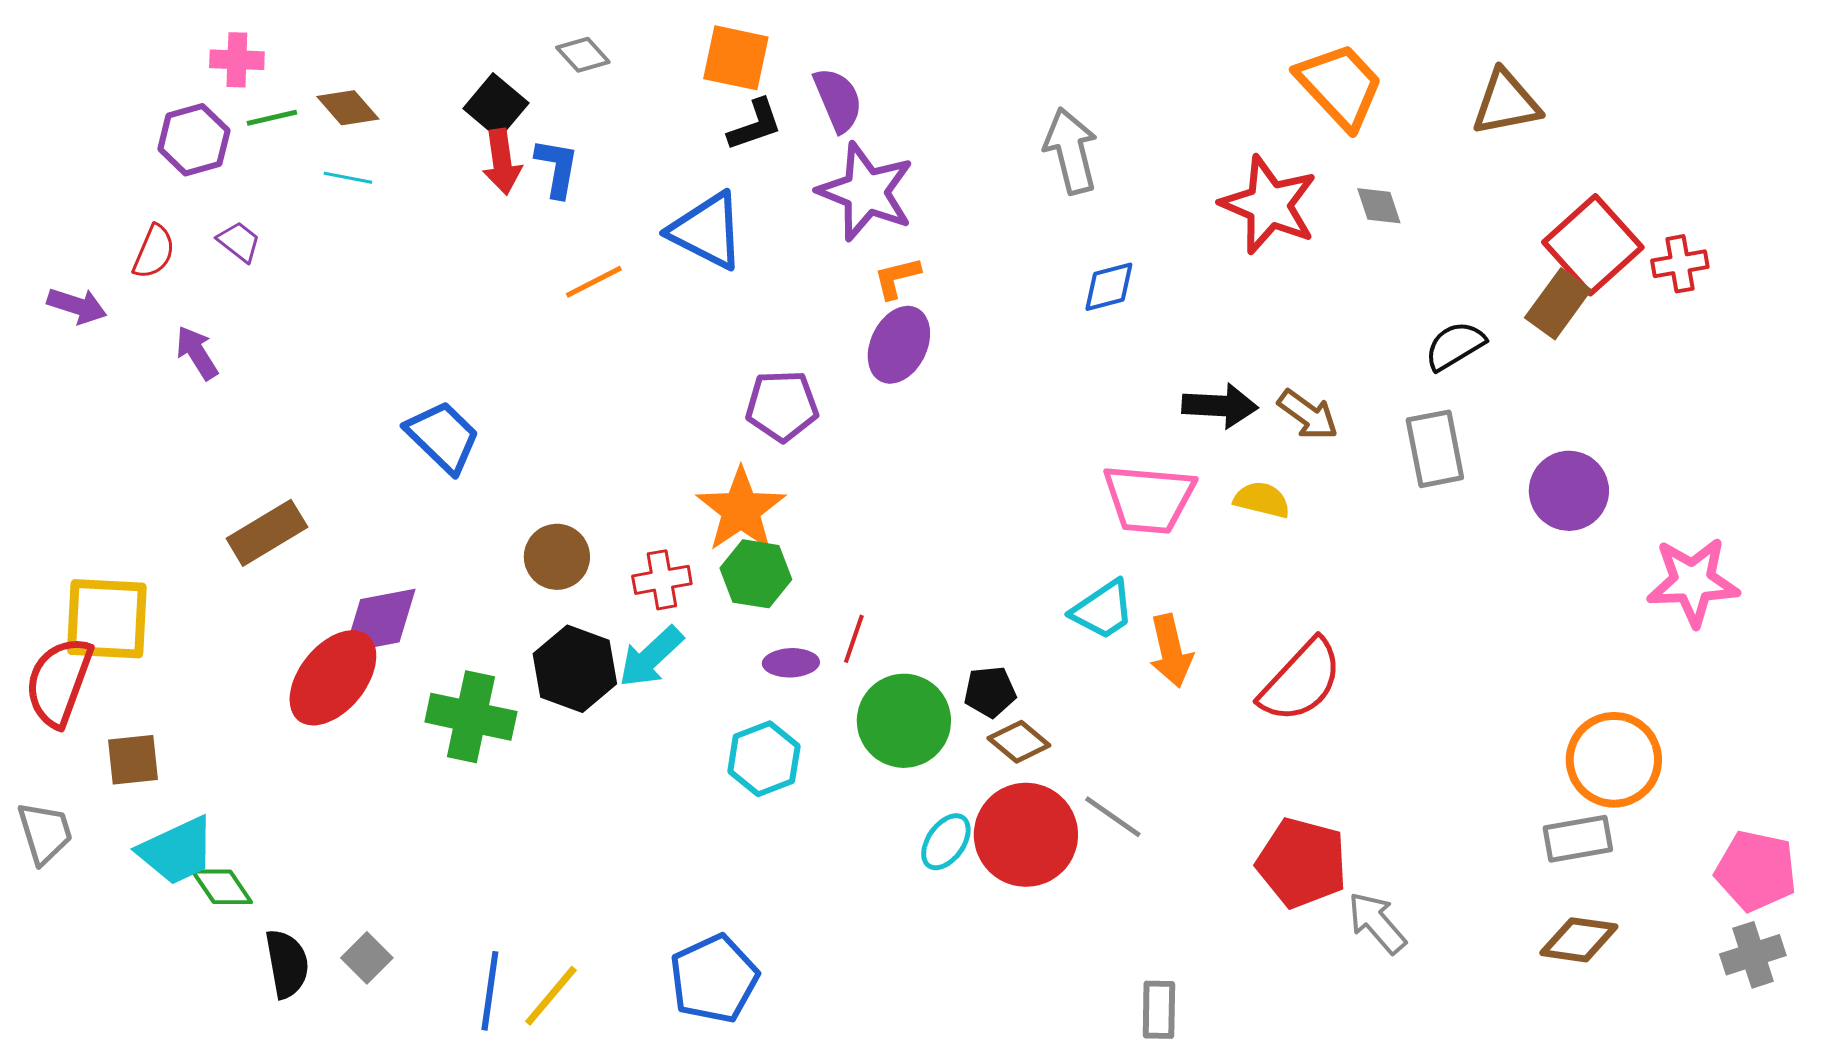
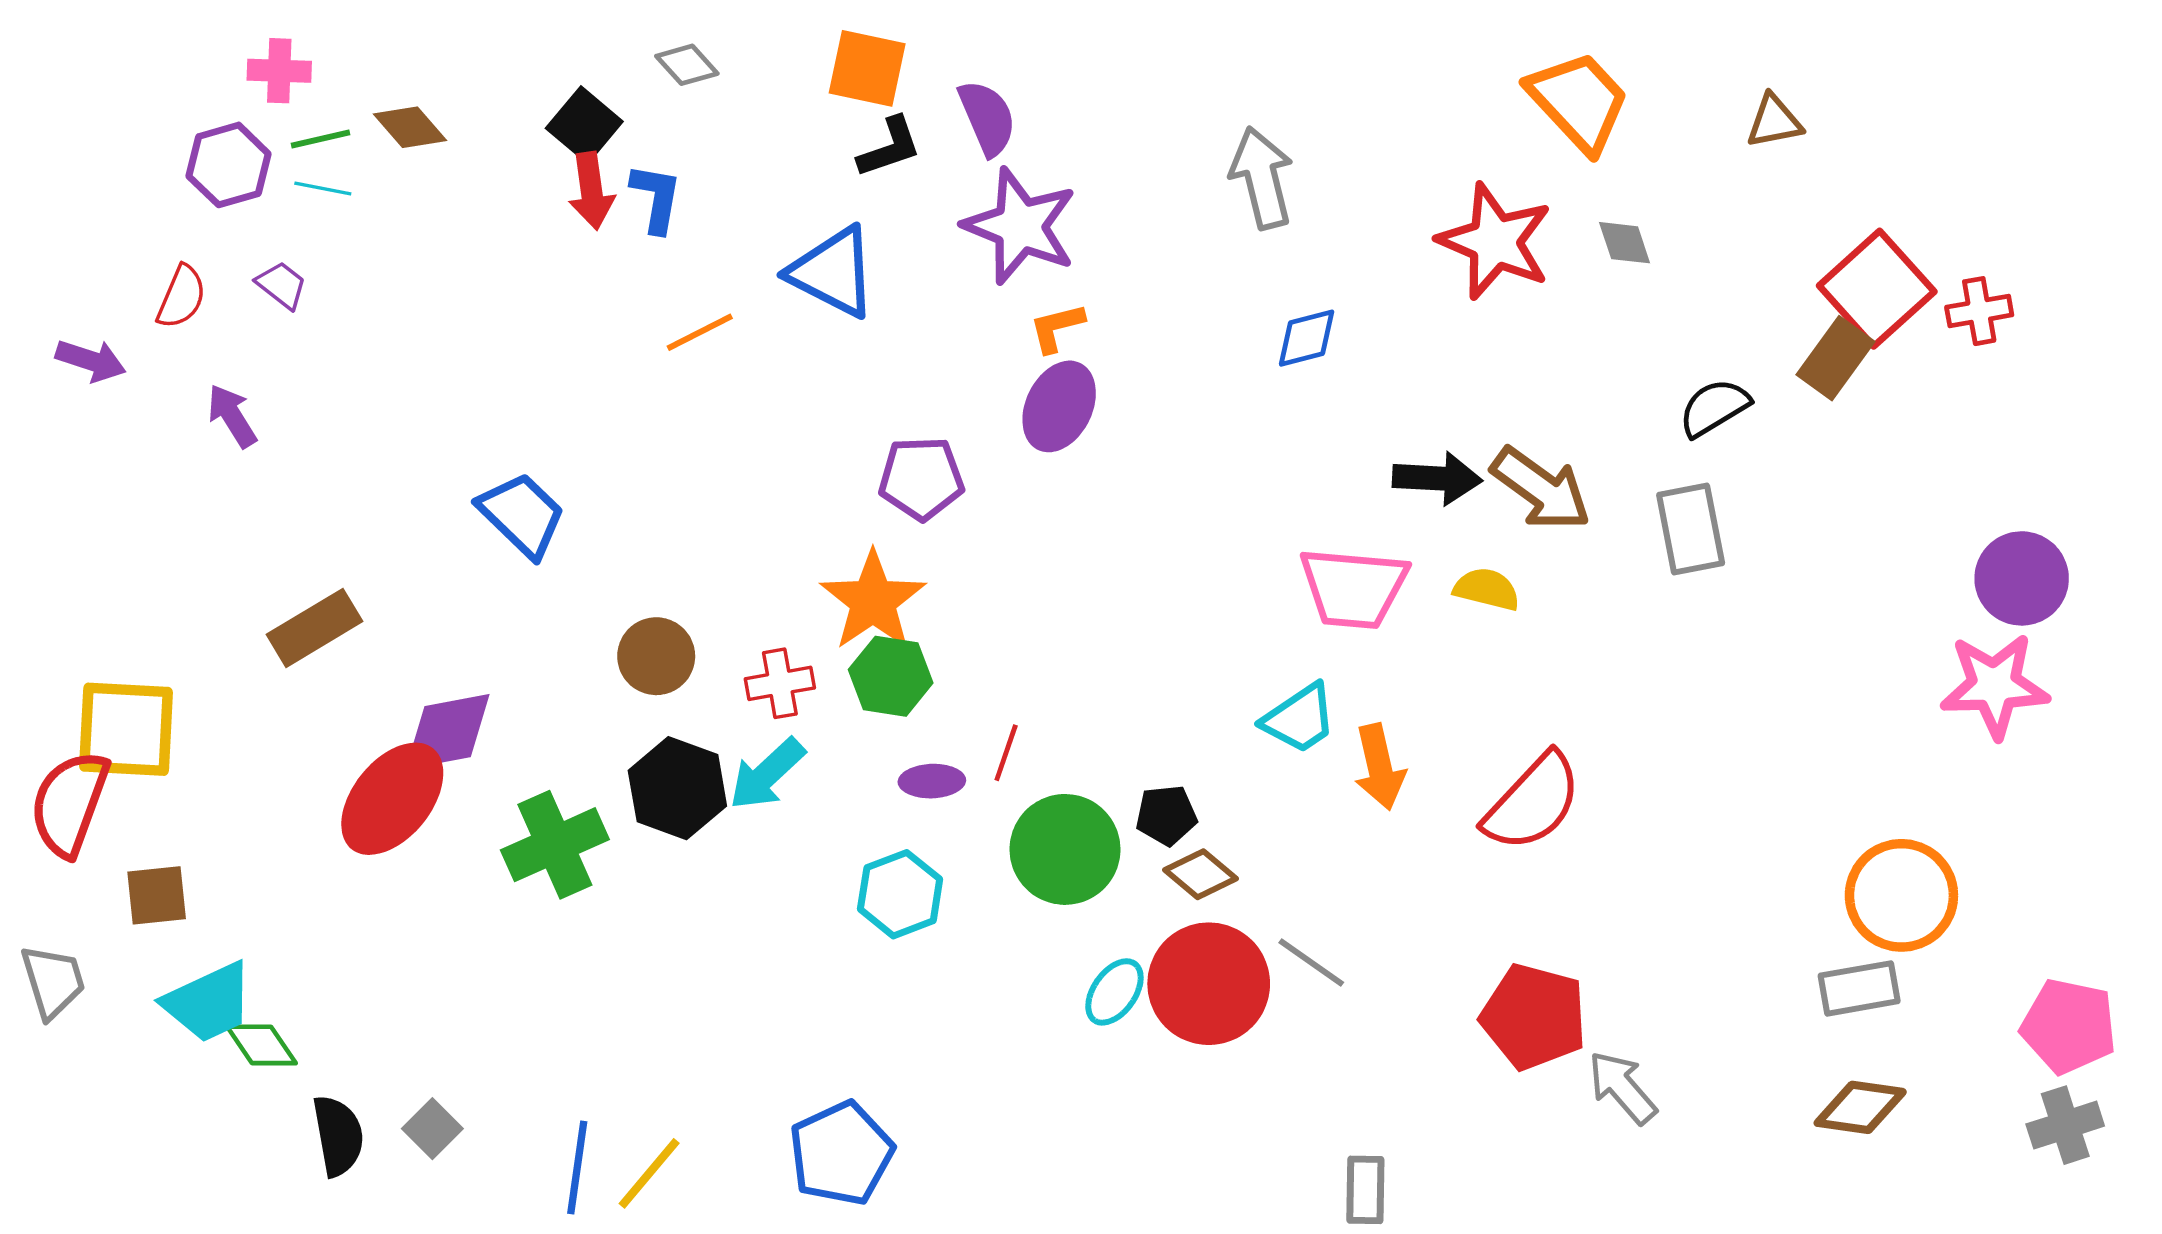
brown triangle: (1506, 103) -> (1774, 121), size x0.7
cyan line: (348, 178) -> (323, 189), moved
brown arrow: (1308, 415) -> (1541, 489), size x1.4
purple circle: (1569, 491) -> (2022, 578), moved
green cross: (471, 717) -> (555, 845), turned -36

